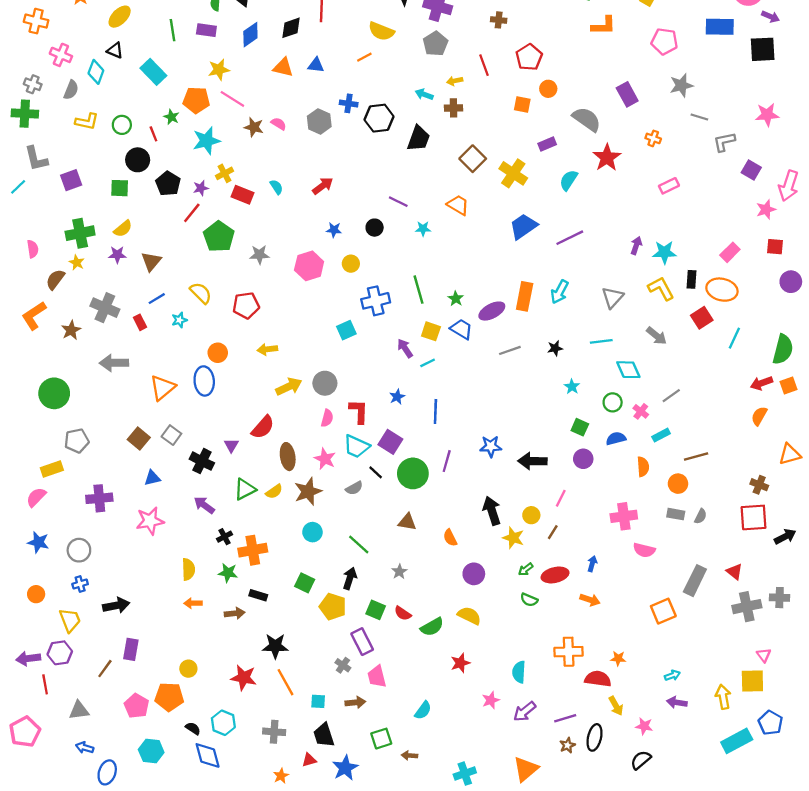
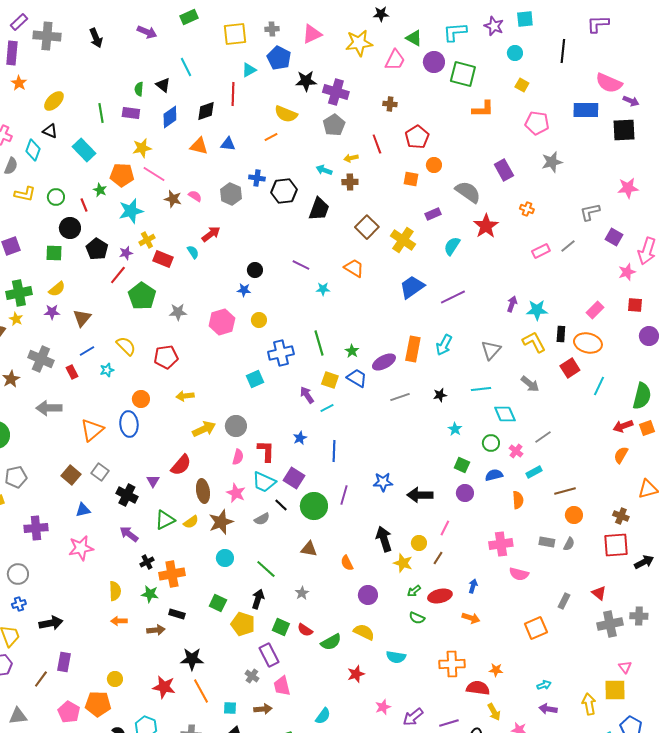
gray line: (699, 117) -> (568, 246), moved, turned -56
red arrow: (323, 186) -> (211, 234), moved
black circle: (375, 228) -> (255, 270), moved
orange circle: (678, 484) -> (574, 515), moved
gray rectangle: (695, 581) -> (564, 601), size x0.6
cyan semicircle: (519, 672) -> (396, 657), moved, turned -84

